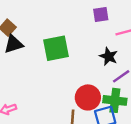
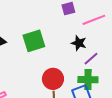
red circle: (88, 97) -> (53, 79), moved

